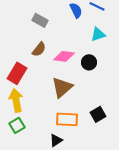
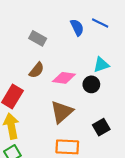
cyan triangle: (98, 34) -> (101, 65), moved
black square: (98, 114) -> (101, 127), moved

